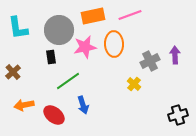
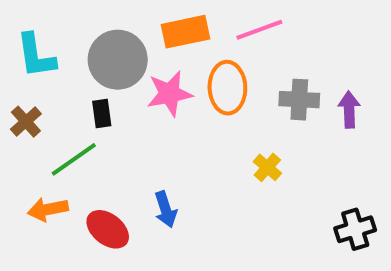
gray cross: (150, 61) -> (299, 100), moved, turned 30
brown cross: (13, 72) -> (26, 122), moved
green line: (68, 81) -> (74, 159), moved

